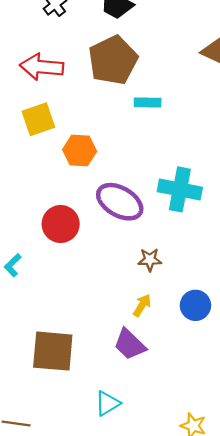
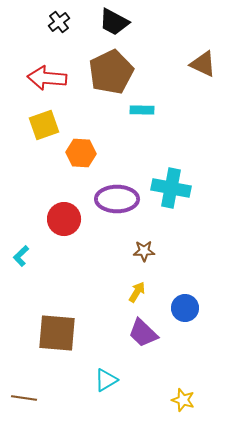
purple ellipse: (120, 202) -> (117, 199), turned -30
blue circle: (195, 305) -> (185, 308), moved
purple trapezoid: (130, 344) -> (143, 333), moved

